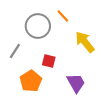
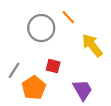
gray line: (15, 51) -> (14, 70), moved

